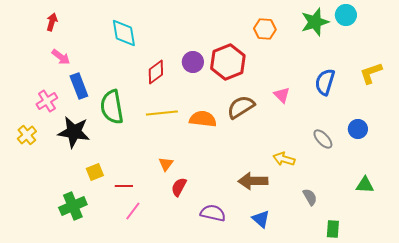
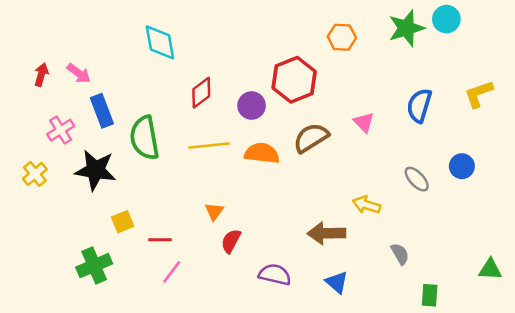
red arrow: (52, 22) -> (41, 75), moved
purple circle: (193, 62) -> (252, 106), moved
green triangle: (365, 185) -> (490, 269), moved

